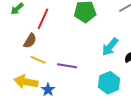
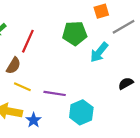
cyan arrow: (110, 47) -> (99, 52), moved
cyan hexagon: (109, 83) -> (81, 112), moved

